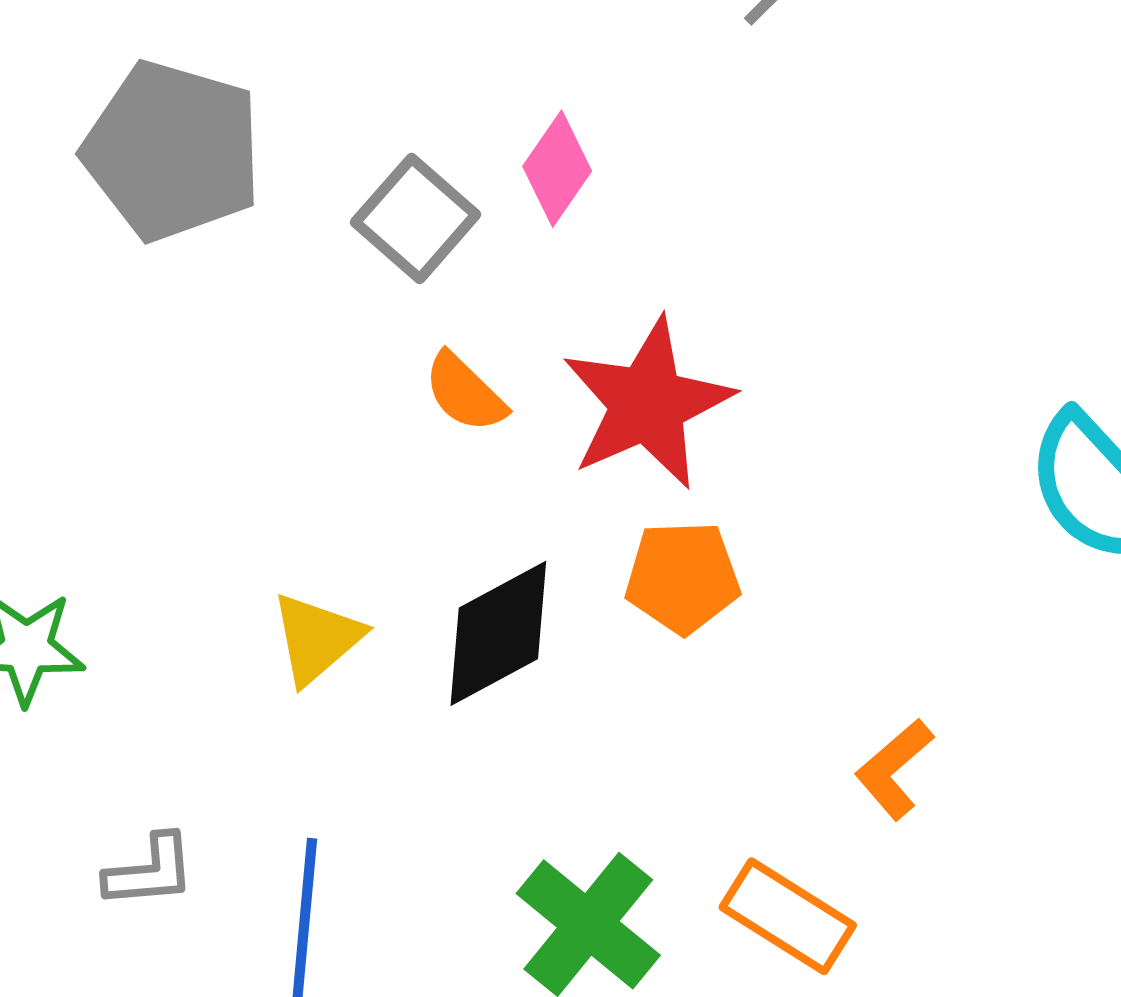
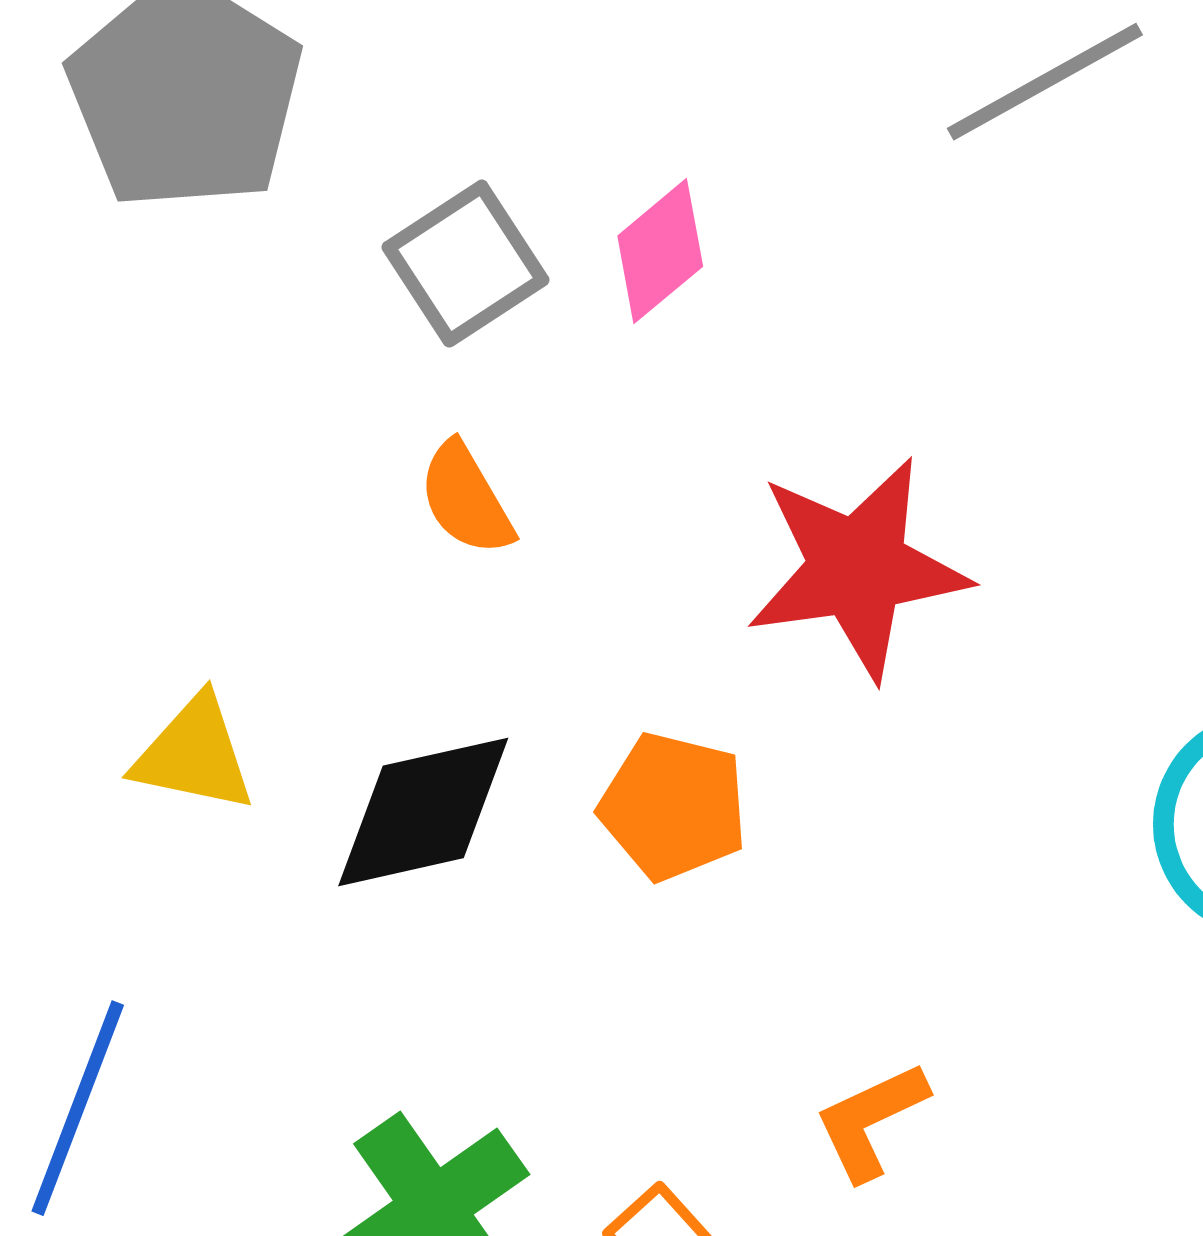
red star: (647, 404) -> (857, 568), moved
yellow triangle: (317, 638) -> (194, 754), turned 37

